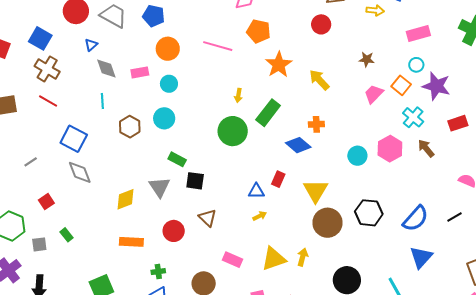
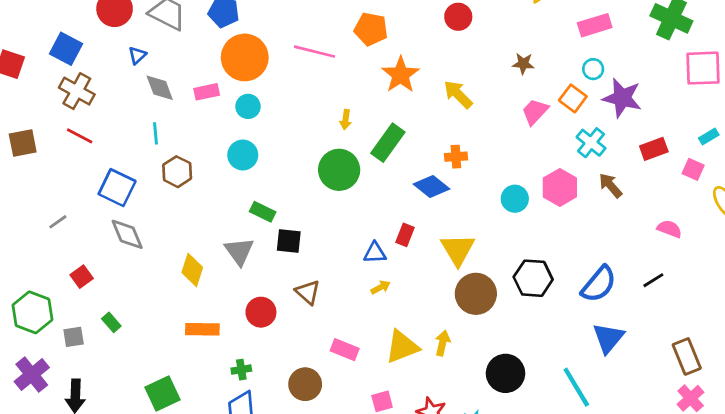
orange circle: (168, 49) -> (245, 57), size x1.4
brown hexagon: (130, 127) -> (177, 172), moved
yellow diamond: (125, 199) -> (192, 270), turned -50

